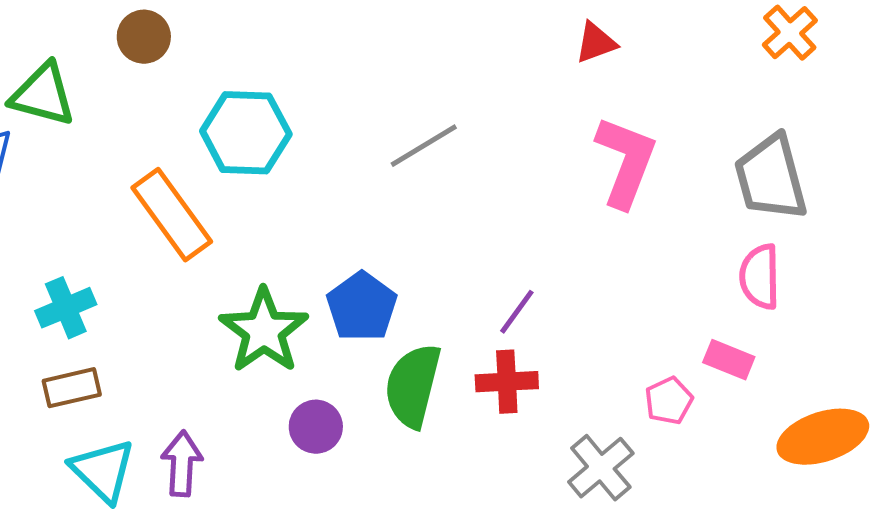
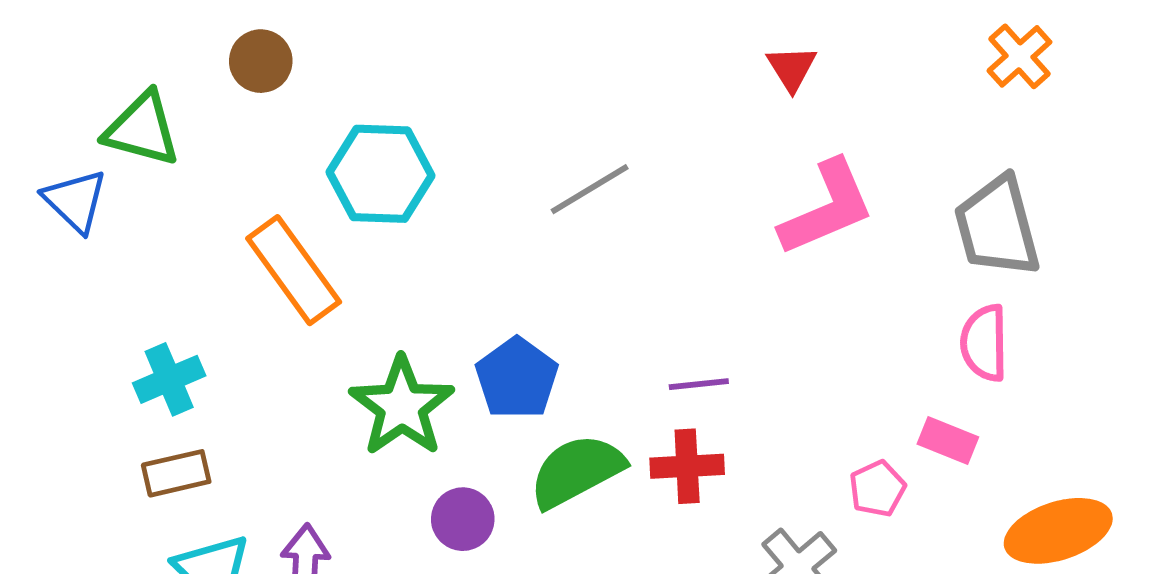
red triangle: (596, 43) -> (792, 68), turned -42
pink L-shape: (626, 162) -> (827, 208), turned 46
purple line: (517, 312) -> (699, 384), turned 48
green semicircle: (413, 386) -> (577, 471), turned 48

